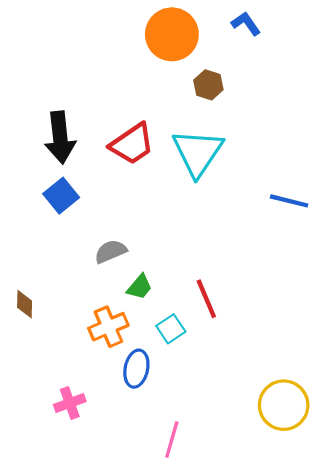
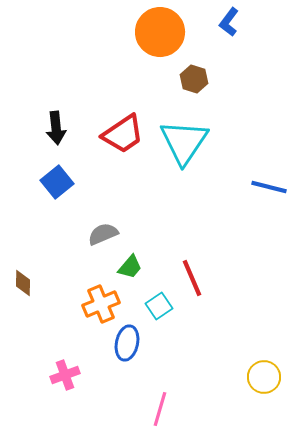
blue L-shape: (246, 24) -> (229, 22), turned -108
black arrow: (60, 137) -> (56, 128), size x0.7
yellow circle: (284, 405) -> (264, 377), size x0.7

